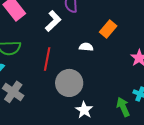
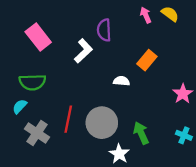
red line: (47, 59) -> (68, 119), moved
green arrow: (123, 107) -> (141, 133), moved

